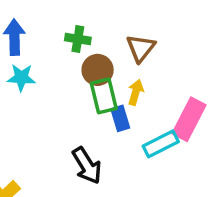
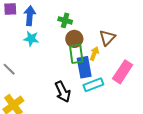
brown triangle: (141, 48) -> (107, 38), moved
blue rectangle: (120, 118) -> (84, 67), size x1.5
cyan rectangle: (161, 144) -> (93, 85), moved

